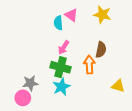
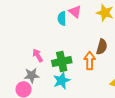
pink arrow: (64, 47) -> (38, 55), moved, turned 112
green cross: (60, 67) -> (62, 62), turned -30

